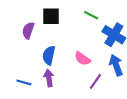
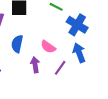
purple arrow: (49, 78) -> (35, 65), moved

